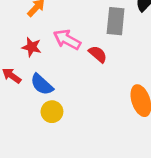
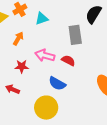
blue semicircle: (42, 84) -> (57, 84), moved
yellow circle: (52, 112) -> (46, 108), size x1.5

